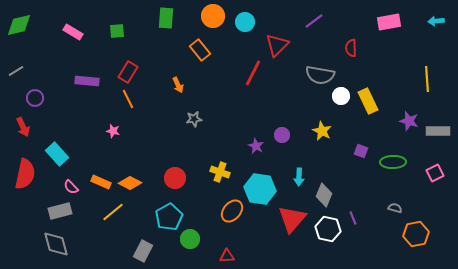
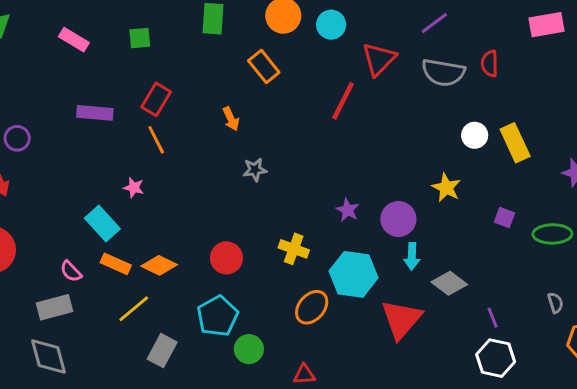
gray semicircle: (320, 75) -> (443, 72), moved
purple circle: (282, 135) -> (398, 219), moved, size x1.5
cyan rectangle: (57, 154) -> (102, 223), moved
gray diamond: (324, 195) -> (449, 283), turned -75
gray semicircle: (395, 208) -> (555, 303), turned 56
white hexagon: (328, 229) -> (496, 358), moved
gray rectangle: (143, 251) -> (162, 351), moved

